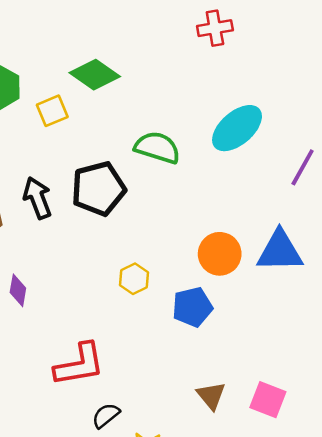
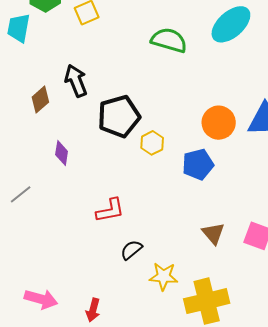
black pentagon: (98, 189) -> (119, 116), moved
red L-shape: (79, 365) -> (110, 210), size x0.7

